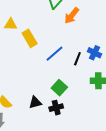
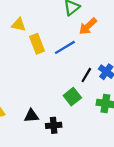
blue line: (54, 54) -> (65, 47), moved
green square: (59, 88) -> (72, 97), moved

